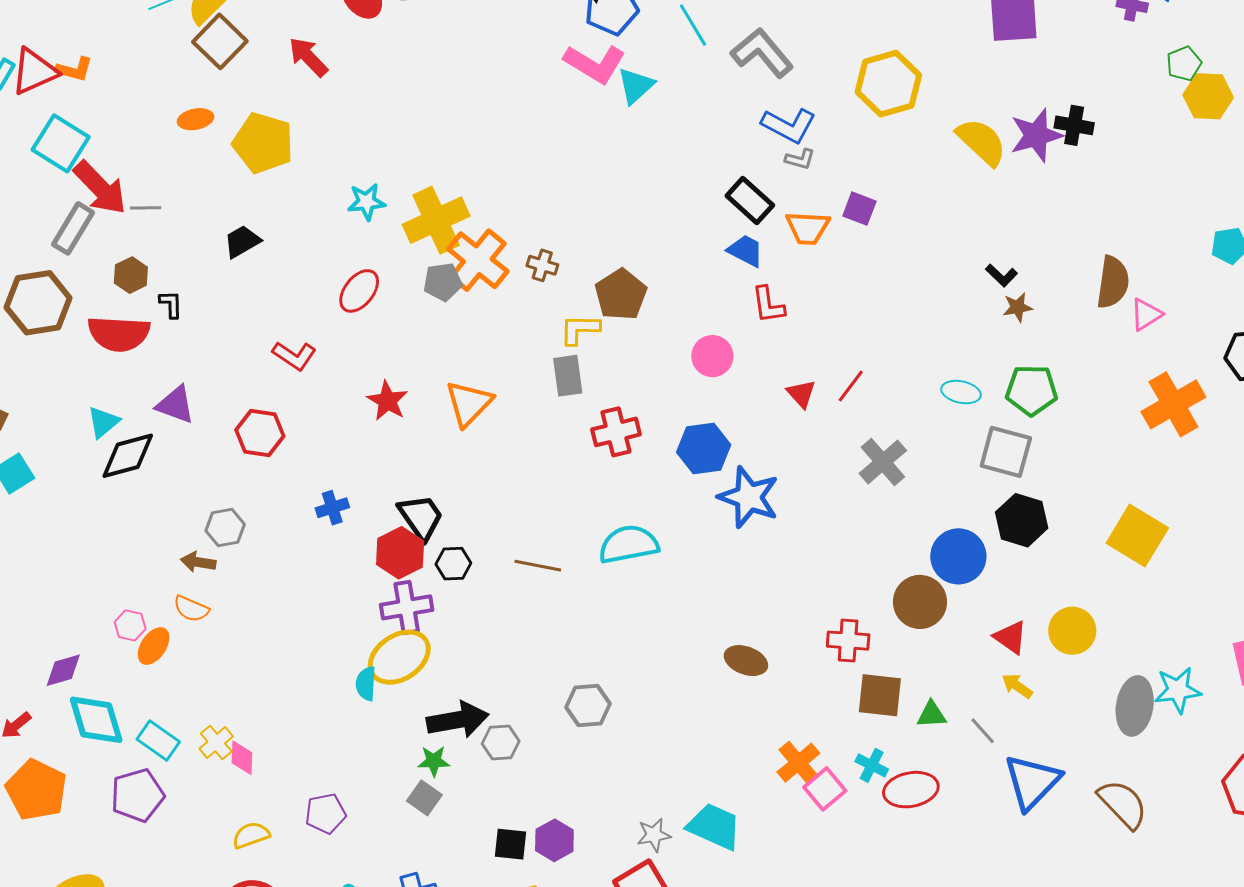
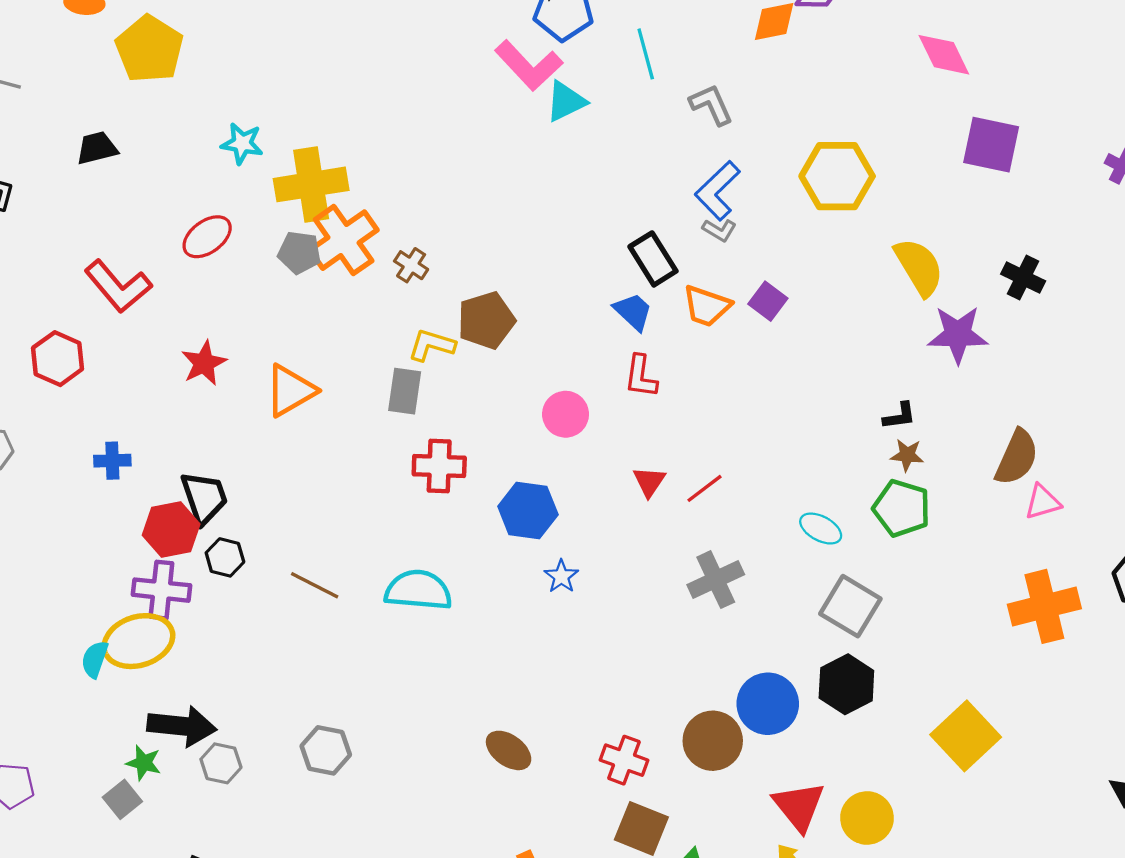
gray L-shape: (762, 53) -> (711, 105), size x0.7
blue L-shape: (789, 125) -> (717, 191), turned 92
purple star: (1036, 135) -> (958, 335), moved
black L-shape: (1001, 275) -> (900, 416), turned -68
red L-shape: (294, 356) -> (118, 286), size x1.4
green pentagon: (1032, 390) -> (902, 508), moved
blue star: (749, 497) -> (561, 576), size x0.5
red triangle: (1011, 637) -> (799, 806), size x1.4

